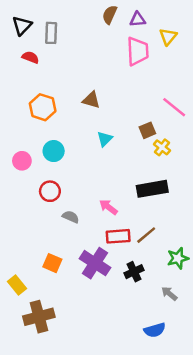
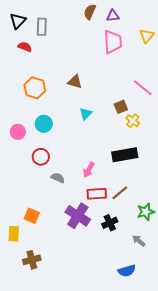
yellow triangle: (168, 37) -> (147, 36), moved
pink arrow: (108, 207) -> (89, 170), turned -98
orange square: (52, 263) -> (32, 216), moved
yellow rectangle: (17, 285) -> (14, 234), turned 42
brown cross: (39, 317) -> (32, 260), size x0.7

